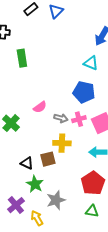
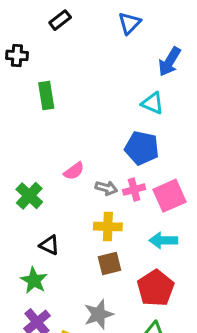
blue triangle: (56, 11) -> (129, 23), moved
brown square: (48, 159) -> (109, 264), moved
black triangle: (27, 163) -> (49, 245), moved
green star: (35, 184) -> (34, 280), moved

